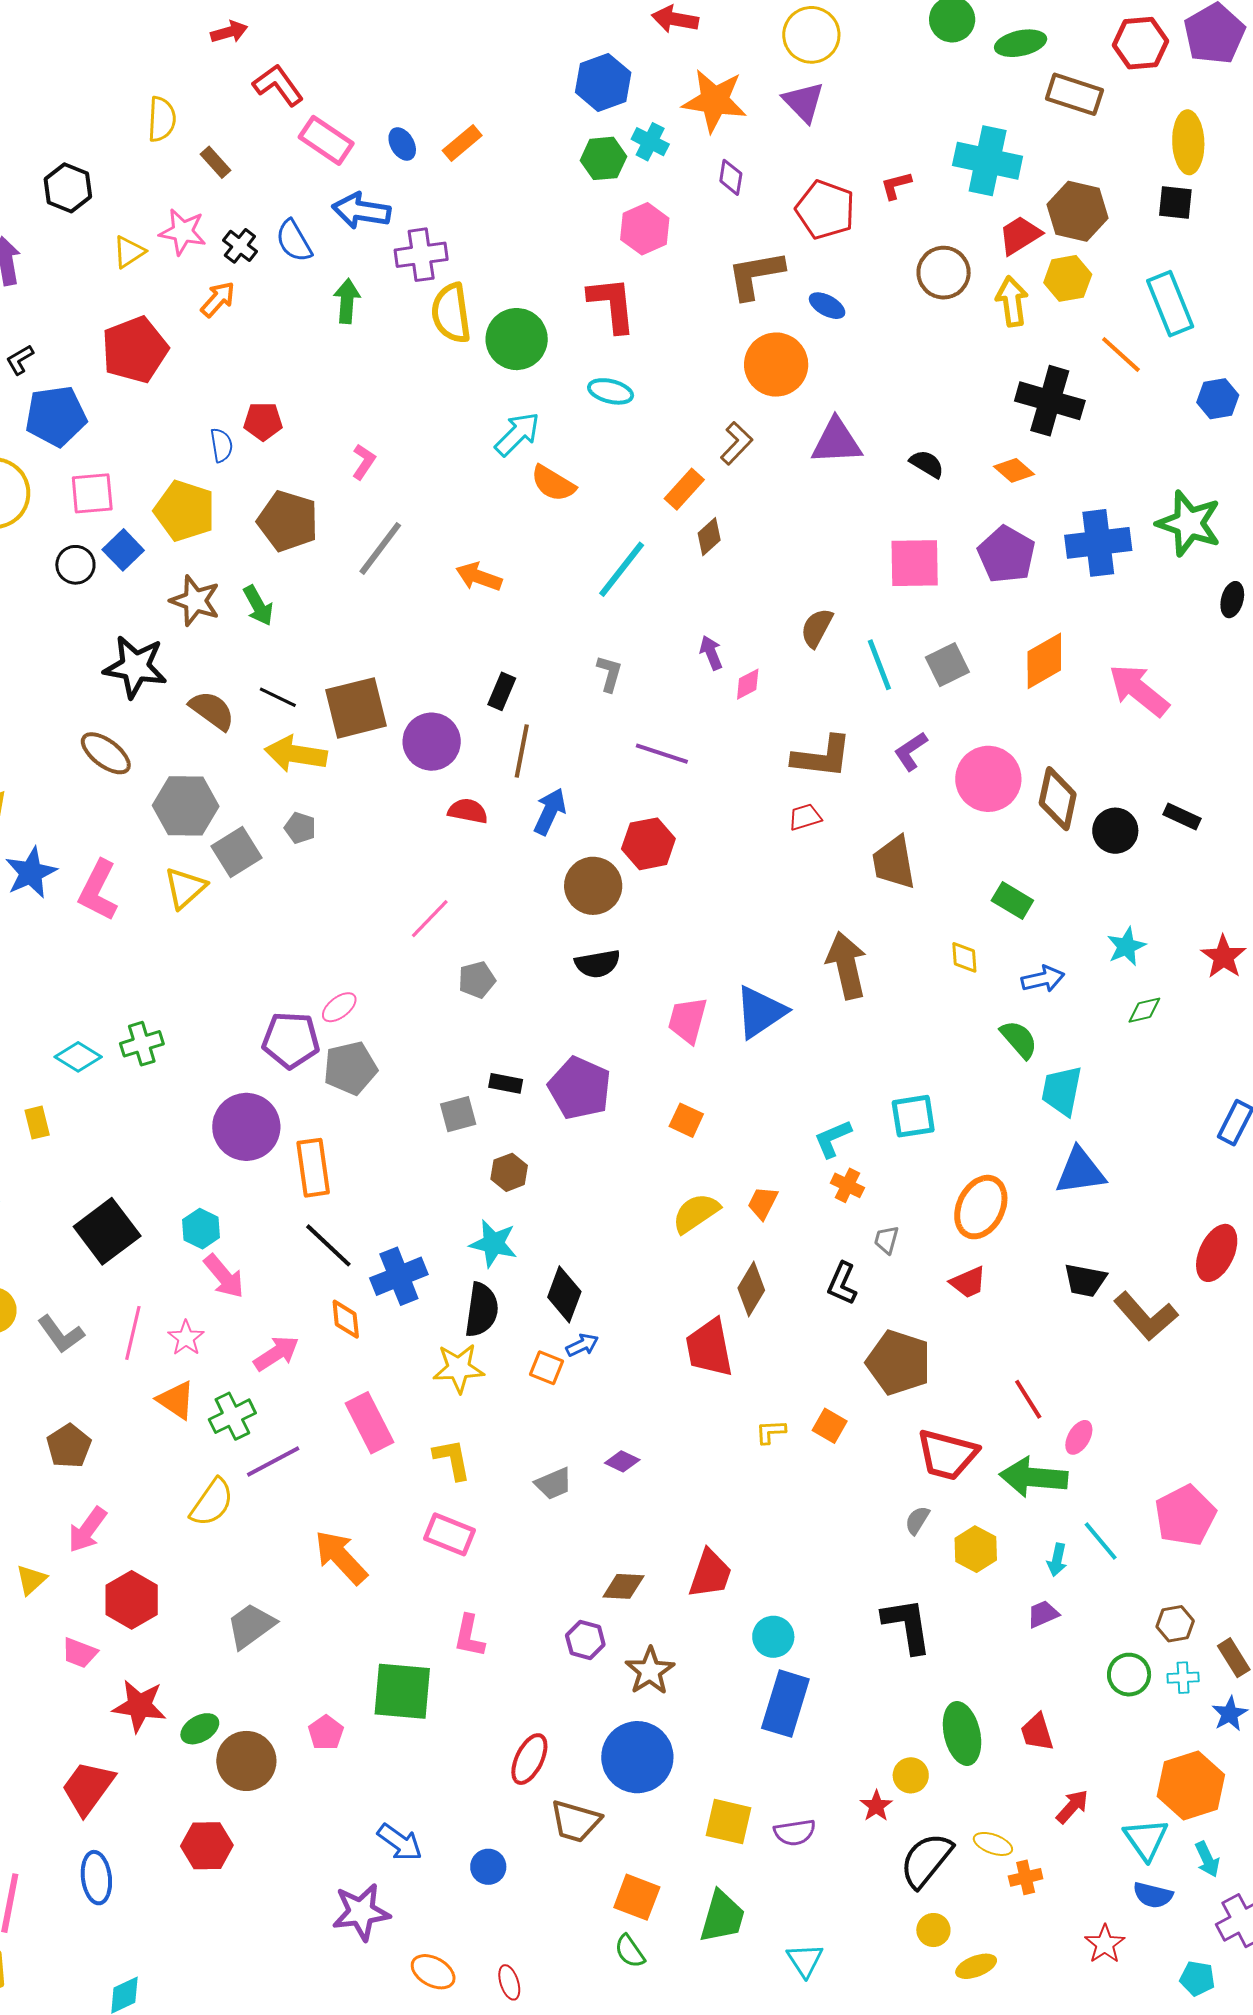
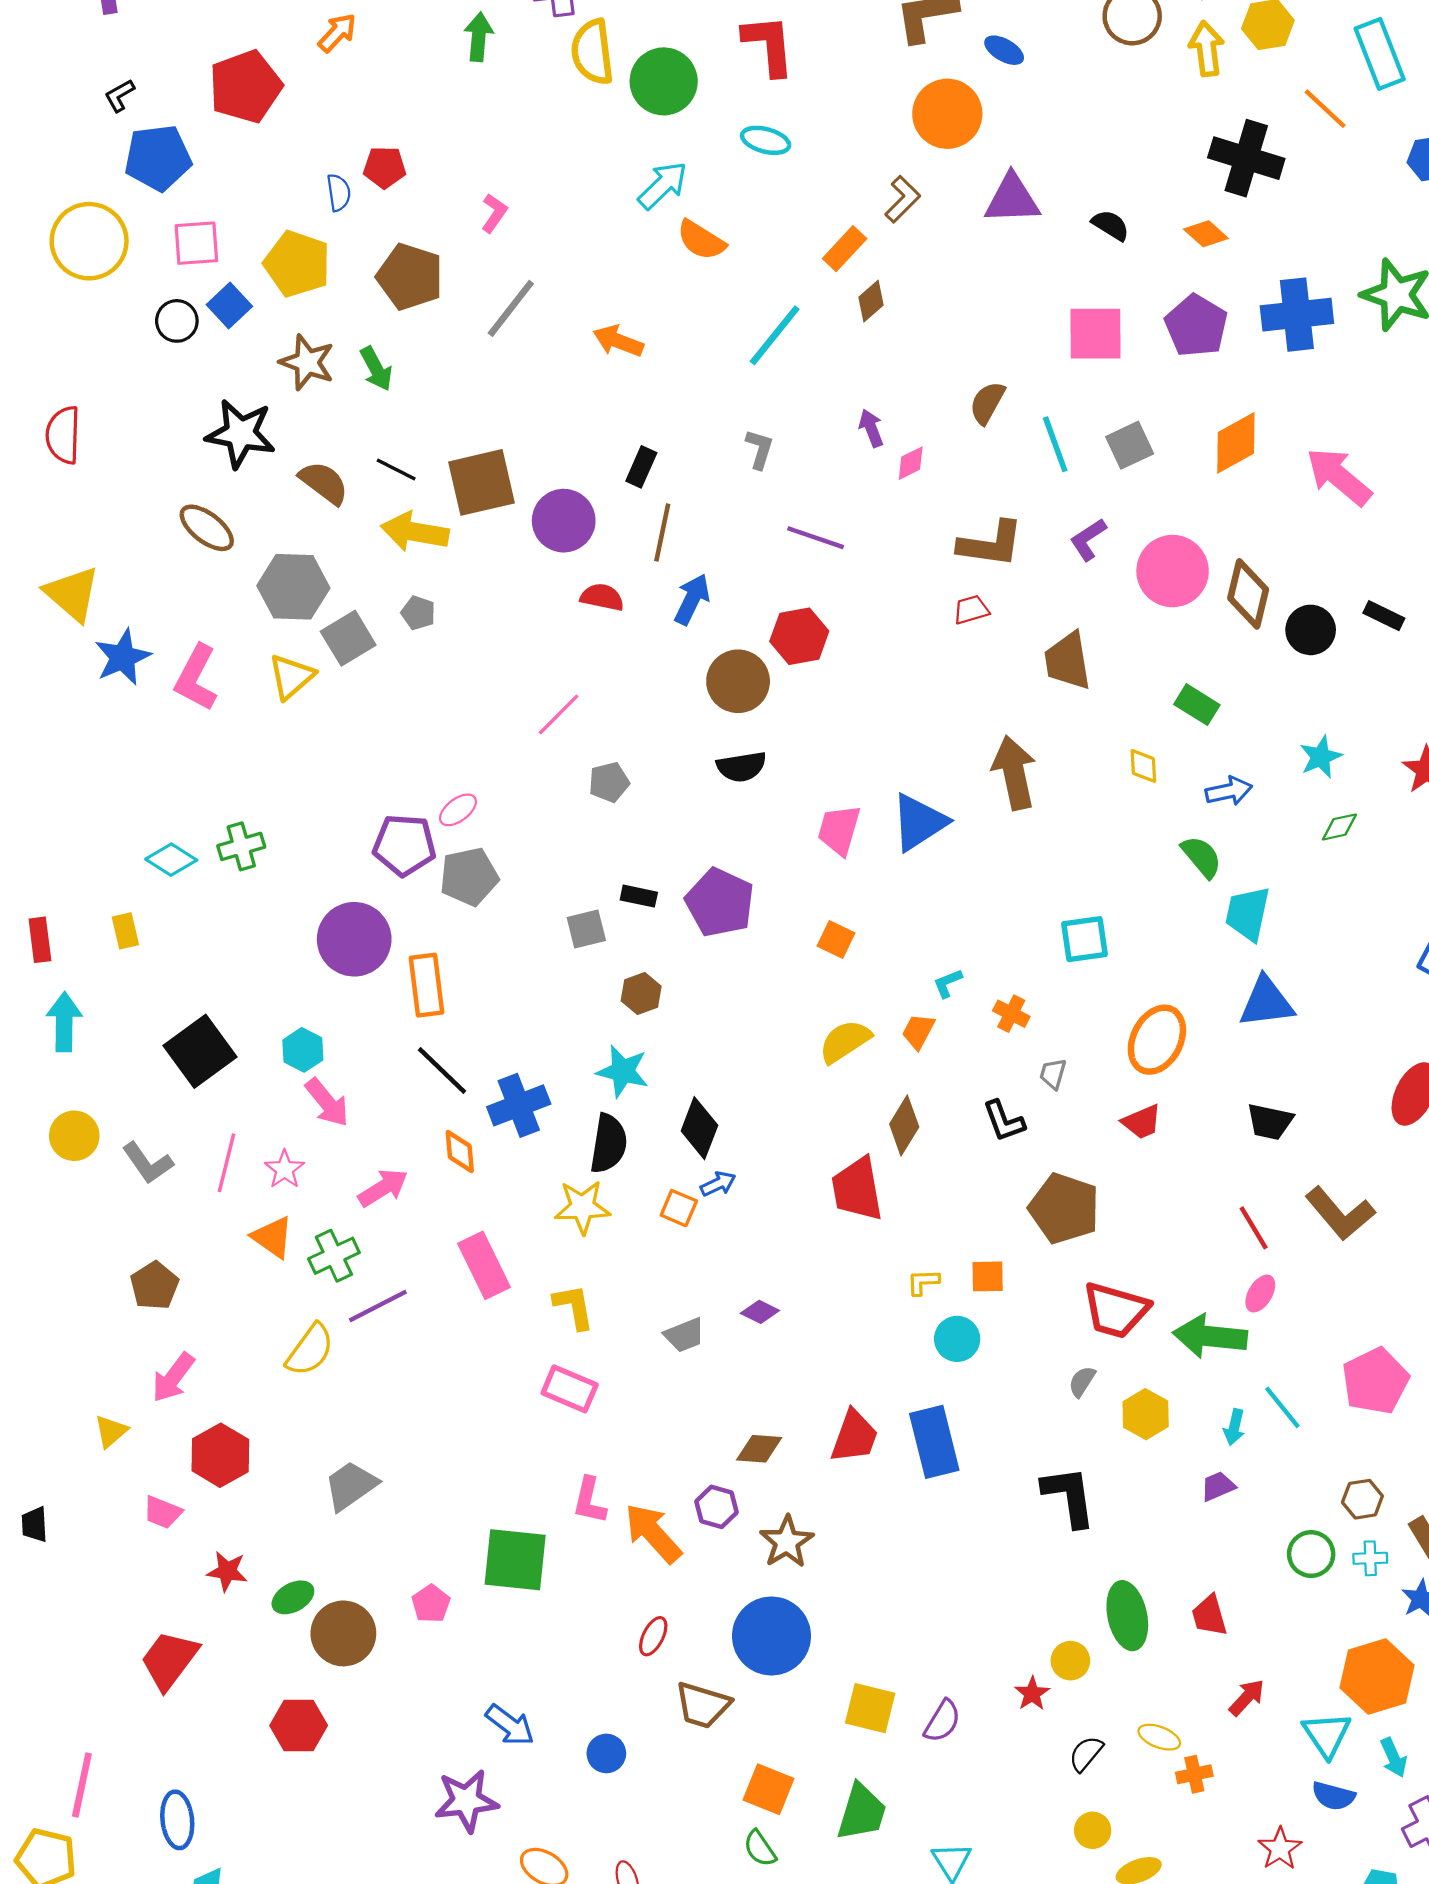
cyan L-shape: (833, 1139) -> (948, 983), moved, size x0.7
black L-shape: (842, 1283) -> (1004, 1121), turned -45
brown L-shape: (1146, 1316) -> (1340, 1213), moved
red line: (1028, 1399) -> (1254, 1228), moved
orange square: (830, 1426) -> (988, 1276), turned -32
orange arrow: (341, 1557) -> (653, 1533), moved
cyan circle: (773, 1637) -> (957, 1339), moved
blue rectangle: (785, 1704) -> (934, 1442), moved, turned -32
red star: (139, 1706) -> (227, 1571), size x0.7
red ellipse: (529, 1759) -> (653, 1636), size x0.7
purple semicircle: (795, 1832) -> (942, 1721), turned -51
black semicircle: (926, 1860) -> (1086, 1754), size x0.6
blue ellipse: (96, 1878) -> (177, 1820), moved

